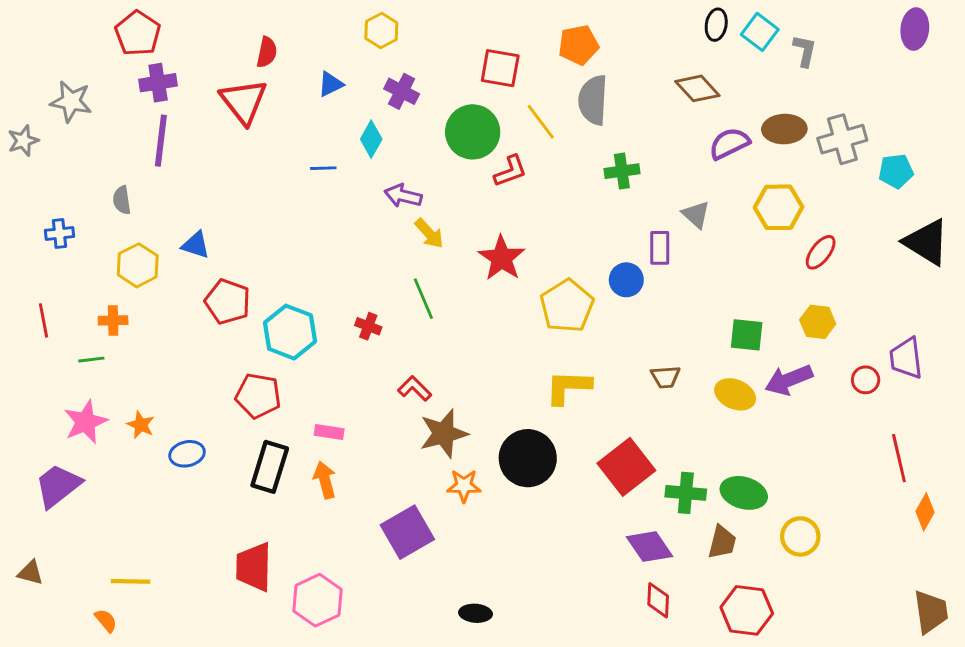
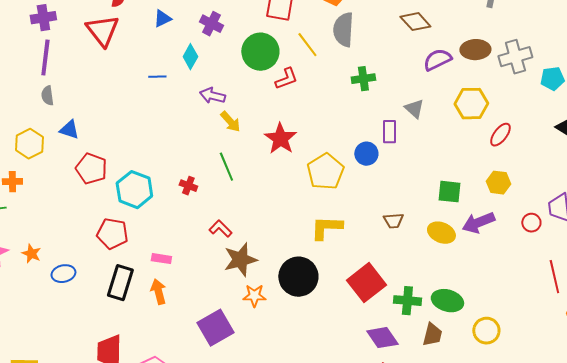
gray semicircle: (122, 200) -> (47, 96), moved

